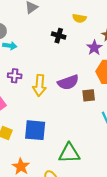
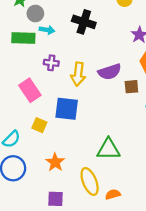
black cross: (59, 36) -> (84, 22), moved, size x1.5
blue square: (35, 130) -> (67, 109), moved

